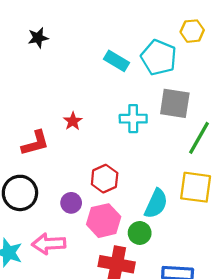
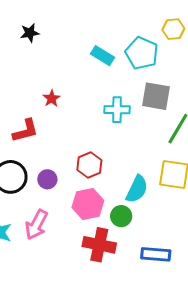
red star: (73, 121) -> (52, 98), moved
purple circle: (71, 203) -> (47, 179), moved
pink arrow: (49, 244) -> (36, 225), turned -60

